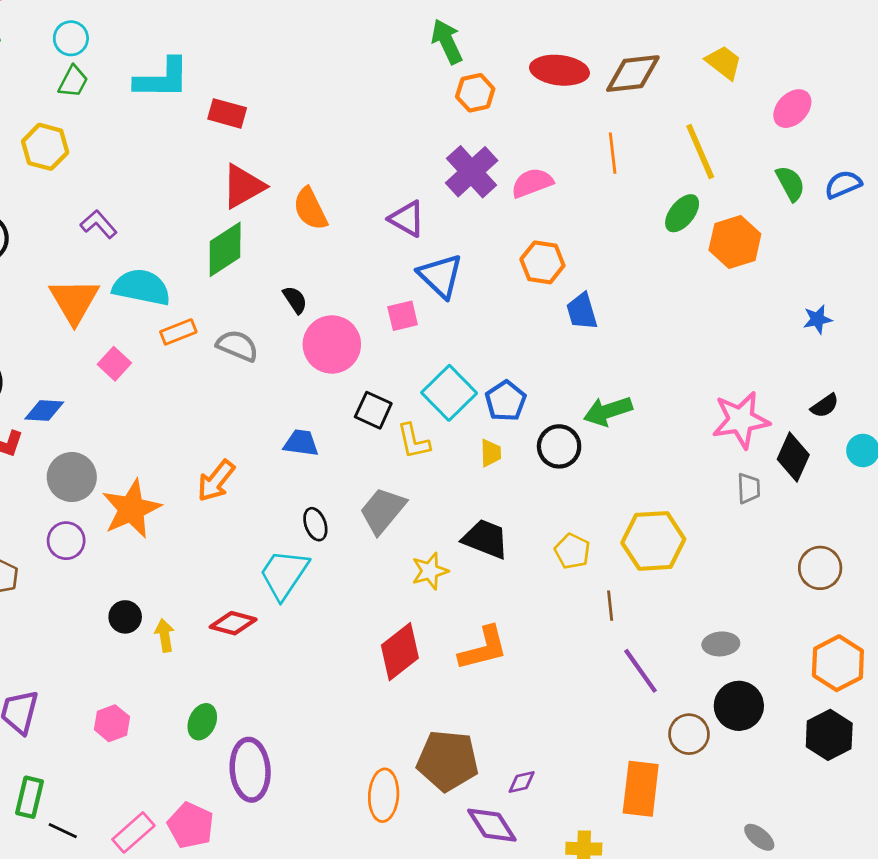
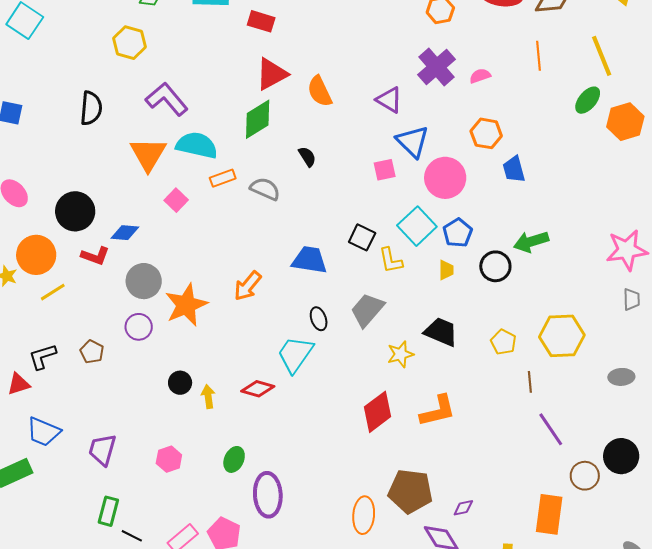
pink semicircle: (532, 183) -> (480, 76), size x0.7
purple L-shape: (99, 224) -> (167, 99), size x1.6
pink circle: (332, 344) -> (445, 178), moved
blue trapezoid: (301, 443) -> (309, 260), size x1.4
gray ellipse: (721, 644) -> (621, 377), moved

